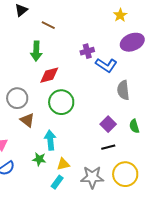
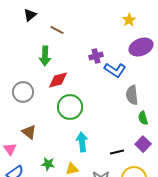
gray circle: (17, 98) -> (23, 92), moved
brown triangle: (27, 120) -> (29, 132), moved
purple square: (108, 124) -> (143, 144), moved
green semicircle: (134, 126) -> (143, 118), moved
cyan arrow: (50, 140) -> (82, 142), moved

